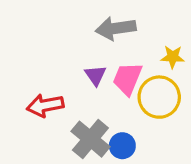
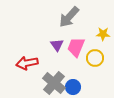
gray arrow: (116, 28) -> (69, 17), turned -40
yellow circle: (159, 97) -> (95, 58), size x0.7

